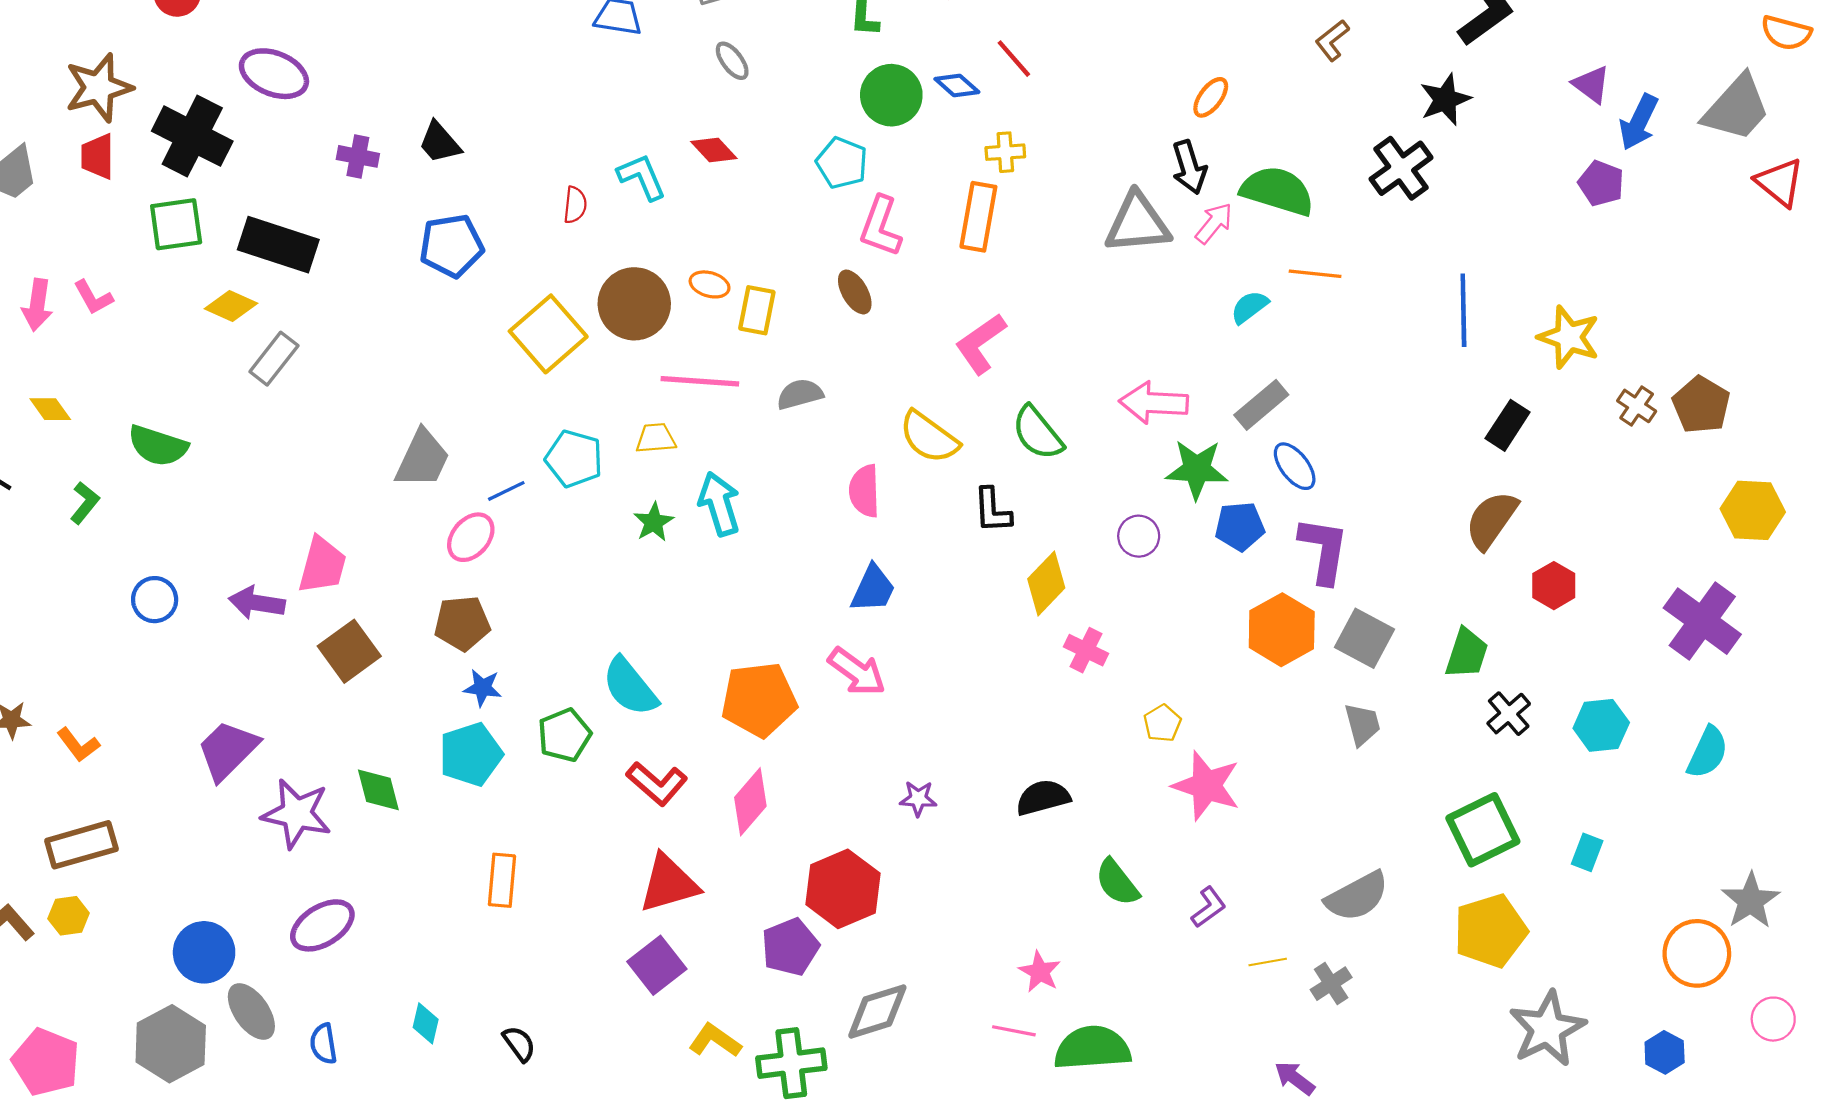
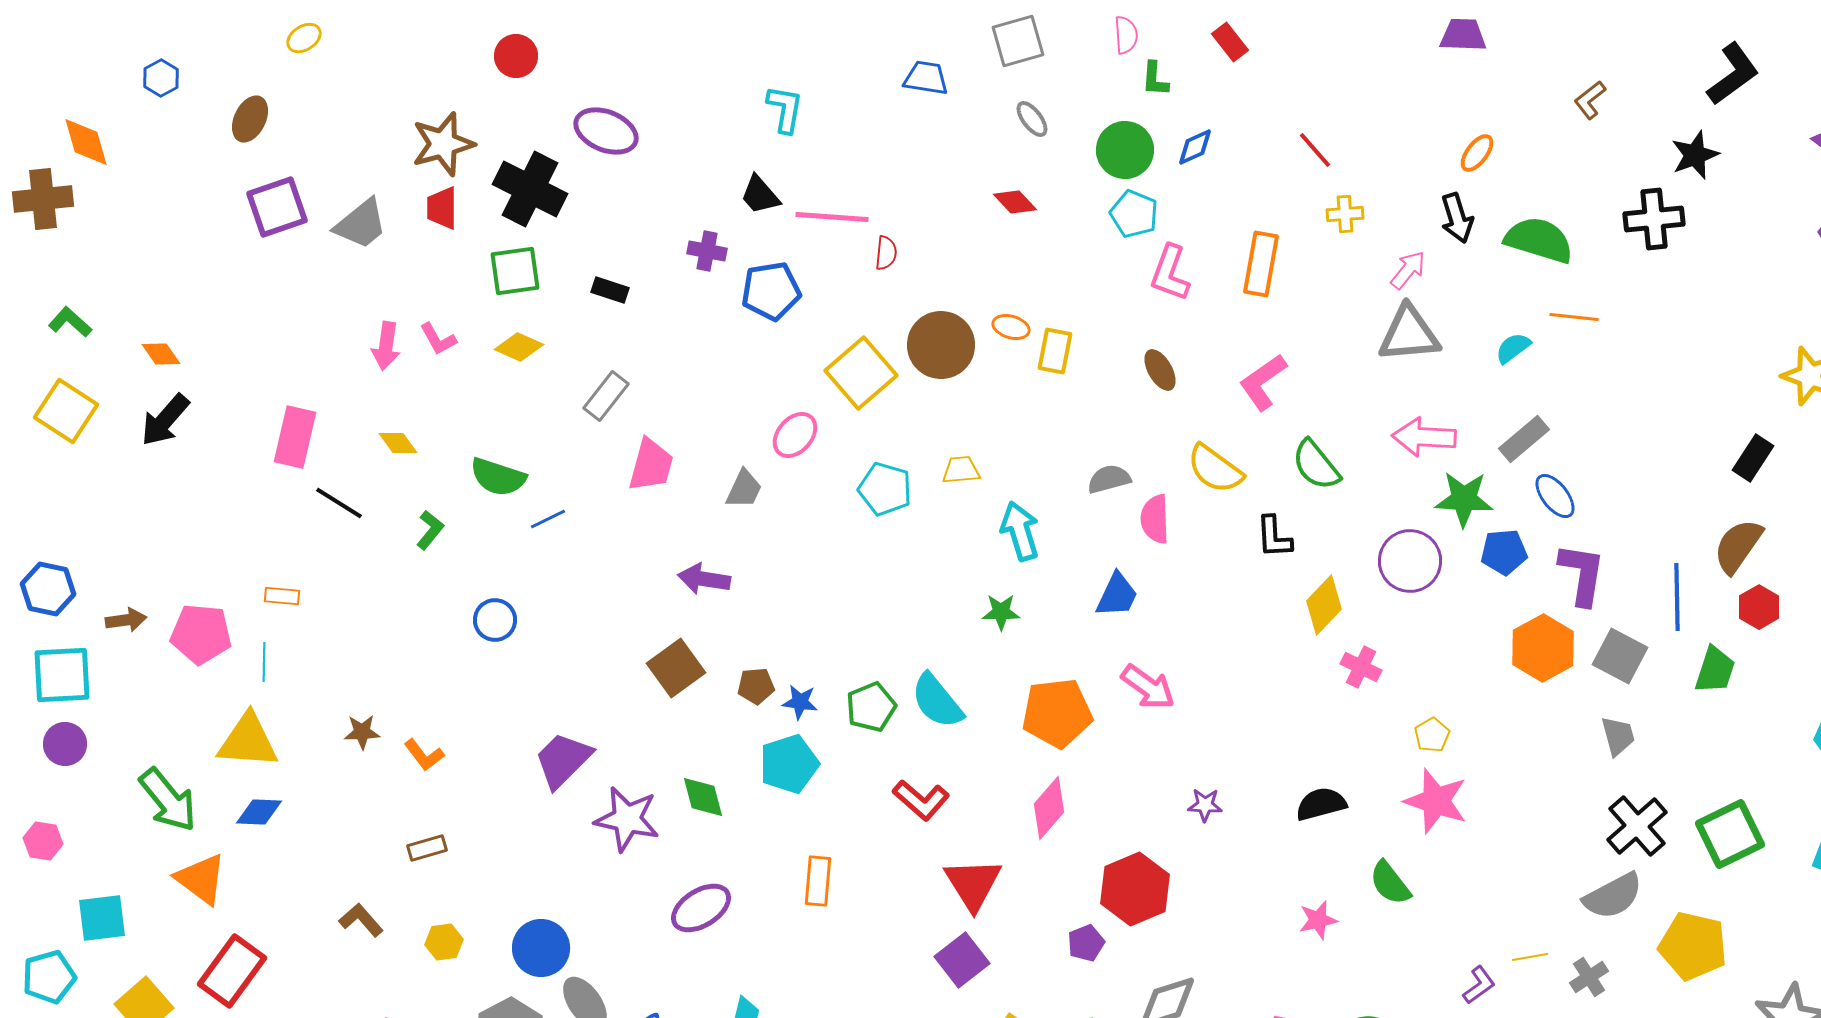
red line: (1014, 59) -> (1315, 150), moved
blue diamond: (957, 85) -> (1195, 147), moved, turned -66
green circle: (891, 95) -> (1125, 150), moved
yellow cross: (1005, 152) -> (1345, 214), moved
purple cross: (358, 156) -> (707, 251), moved
black cross: (1401, 168) -> (1654, 219), turned 30
cyan L-shape: (642, 177) -> (785, 109), moved, turned 33
gray triangle: (1138, 223) -> (1409, 334), moved
pink arrow: (1214, 223) -> (1408, 270), moved
black rectangle: (278, 245) -> (610, 290), size x0.5
brown ellipse: (855, 292) -> (1160, 370), moved
yellow diamond: (231, 306) -> (519, 347), moved
blue line: (1463, 310) -> (1677, 597), moved
pink line: (700, 381) -> (832, 217), moved
gray semicircle: (800, 394) -> (1109, 479), moved
gray trapezoid: (422, 459) -> (744, 489), size x0.7
blue line: (506, 491) -> (548, 519), moved
green star: (654, 522) -> (1001, 612), moved, turned 30
purple circle: (1139, 536) -> (1410, 561), size x1.6
pink ellipse: (471, 537) -> (795, 435), moved
pink trapezoid: (322, 565) -> (651, 465), moved
red hexagon: (1554, 586) -> (1759, 607), moved
blue trapezoid: (873, 589) -> (1117, 595), moved
purple arrow: (257, 603) -> (704, 579), moved
brown pentagon: (462, 623) -> (756, 686), moved, size x0.7
black cross: (1509, 714) -> (1637, 826), moved, size x1.5
green pentagon: (564, 735) -> (871, 707), moved
red L-shape: (657, 783) -> (921, 800), moved
pink star: (1206, 786) -> (1436, 801), moved
brown rectangle: (81, 845) -> (427, 848), size x0.6
red triangle: (669, 884) -> (973, 884), turned -46
purple L-shape: (1209, 907) -> (1479, 985), moved
yellow hexagon: (69, 916) -> (444, 942), moved
purple ellipse: (322, 925) -> (701, 908), moved
yellow pentagon: (1490, 931) -> (1693, 946), moved, turned 30
purple pentagon: (790, 947) -> (1086, 943), size x0.7
pink star: (1040, 972) -> (1318, 920), moved, turned 30

